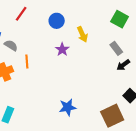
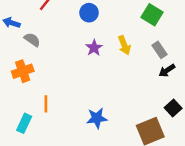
green square: (120, 19) -> (152, 15), moved
yellow arrow: (82, 34) -> (124, 45), moved
orange line: (27, 62) -> (46, 104), moved

